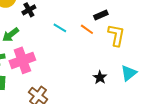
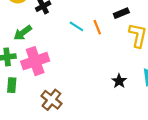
orange line: (87, 29) -> (97, 27), moved, turned 32

